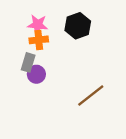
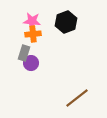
brown line: (91, 96) -> (77, 98), moved

